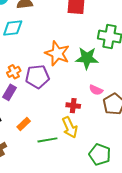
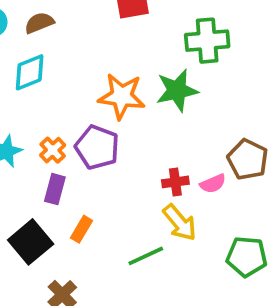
purple pentagon: (37, 77) -> (97, 147), turned -30
pink semicircle: (96, 90) -> (213, 184), moved, turned -32
orange rectangle: (24, 124) -> (81, 229), moved

